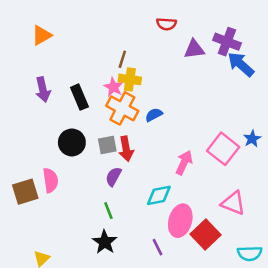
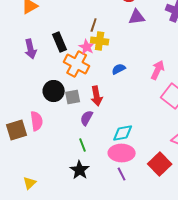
purple triangle: (194, 49) -> (137, 17), moved
black rectangle: (79, 97) -> (60, 42), moved
orange cross: (122, 108) -> (77, 64), moved
gray square: (107, 145) -> (73, 97), moved
pink arrow: (184, 163) -> (158, 70), moved
pink ellipse: (180, 221) -> (122, 153), moved, turned 75

